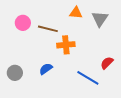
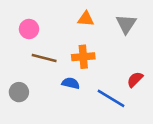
orange triangle: (76, 13) -> (86, 19), moved
brown line: (48, 29) -> (44, 58), moved
blue semicircle: (46, 69) -> (71, 83), moved, turned 48

